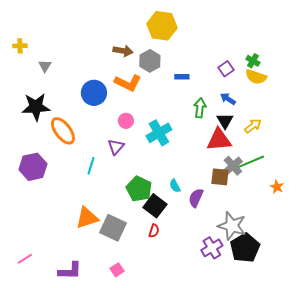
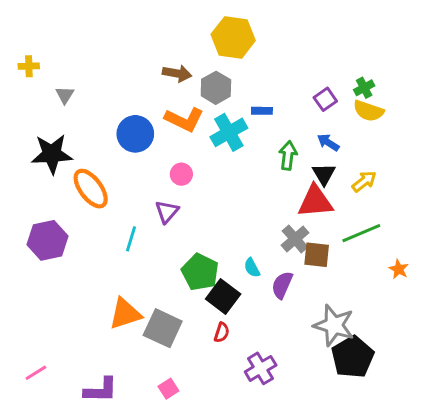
green cross: (253, 61) -> (364, 88), turned 32
cyan cross: (159, 133) -> (229, 132), moved
gray cross: (233, 166) -> (295, 239), moved
purple cross: (212, 248) -> (261, 368), moved

